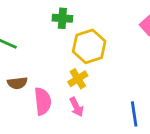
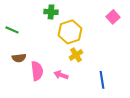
yellow cross: (78, 79) -> (76, 55), moved
pink arrow: (76, 107) -> (61, 75), turned 136

